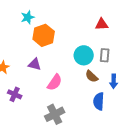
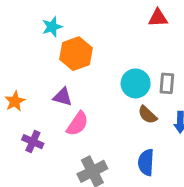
red triangle: (102, 24) -> (158, 18), moved
pink semicircle: (55, 82) -> (77, 124), moved
blue semicircle: (99, 101) -> (146, 162), moved

